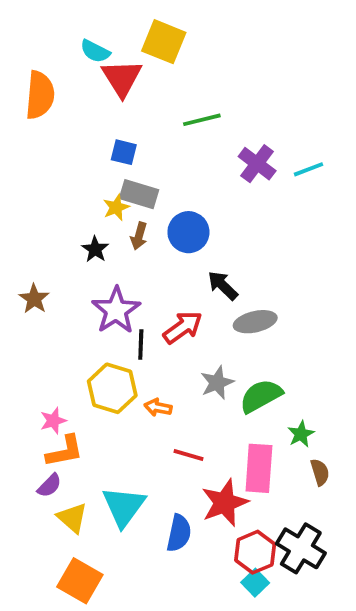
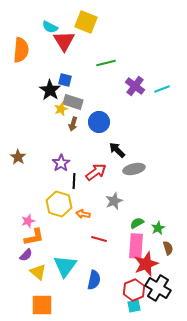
black star: (95, 249) -> (50, 90), moved, size x1.5
purple star: (116, 310) -> (61, 163), size x0.7
green semicircle: (261, 396) -> (137, 223), moved, size x0.6
red star: (225, 503) -> (146, 264), moved
orange square: (80, 581) -> (42, 305), turned -30
cyan square: (255, 583) -> (134, 306), turned 32

